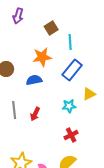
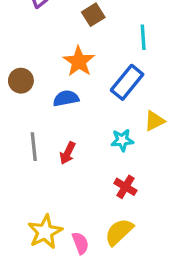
cyan line: (70, 42) -> (143, 37), moved
orange star: (42, 57) -> (79, 61), turned -30
red cross: (71, 135) -> (125, 187), turned -32

